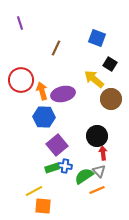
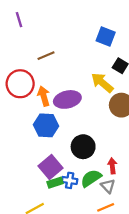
brown line: (56, 48) -> (46, 56), moved, turned 42
black circle: (97, 136) -> (83, 147), moved
purple square: (57, 145) -> (50, 167), moved
green semicircle: (84, 176) -> (91, 178), moved

